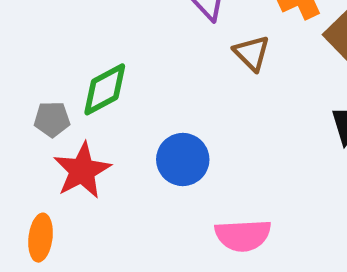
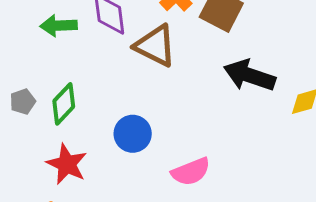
brown triangle: (252, 53) -> (155, 46), size x1.6
gray pentagon: (52, 119) -> (23, 102), moved

